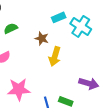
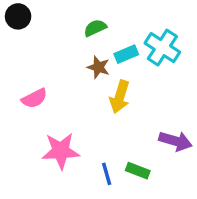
cyan rectangle: (59, 17) -> (126, 54), moved
green semicircle: (11, 28) -> (95, 28), moved

